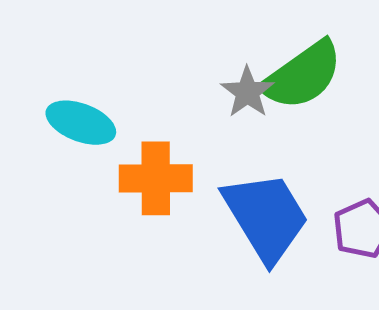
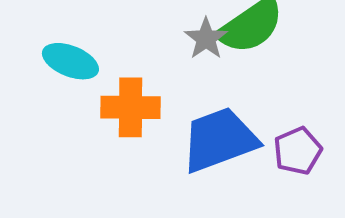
blue trapezoid: (266, 217) -> (219, 140), turned -80

